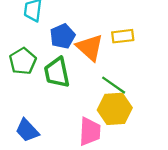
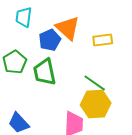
orange triangle: (90, 48) -> (68, 28), moved

